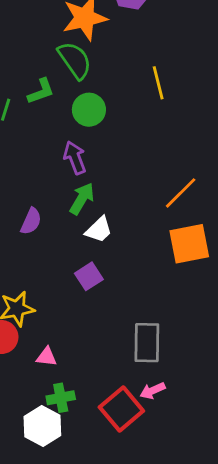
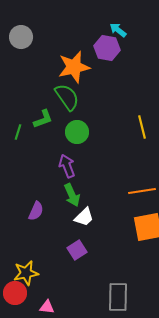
yellow line: (158, 83) -> (142, 127), moved
orange line: (181, 193) -> (142, 191), turned 36
green arrow: (82, 199) -> (72, 195), turned 125

